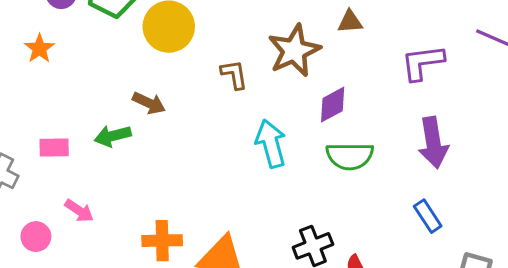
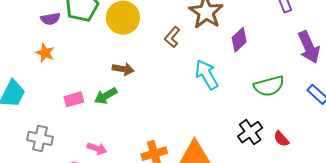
brown L-shape: (234, 74) -> (172, 37), turned -115
pink rectangle: (54, 148) -> (74, 99), moved
green semicircle: (350, 156) -> (269, 86), moved

